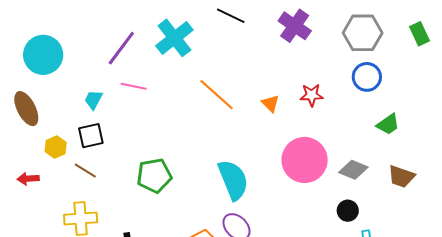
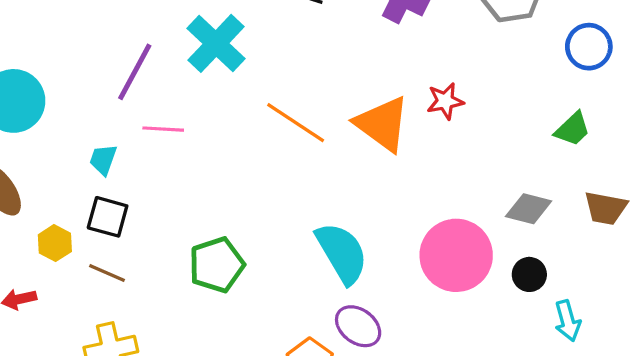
blue circle: (367, 77) -> (589, 47), moved
orange triangle: (270, 103) -> (382, 124), size x2.0
black square: (91, 136) -> (108, 217), turned 36
pink circle: (305, 160) -> (456, 255), moved

